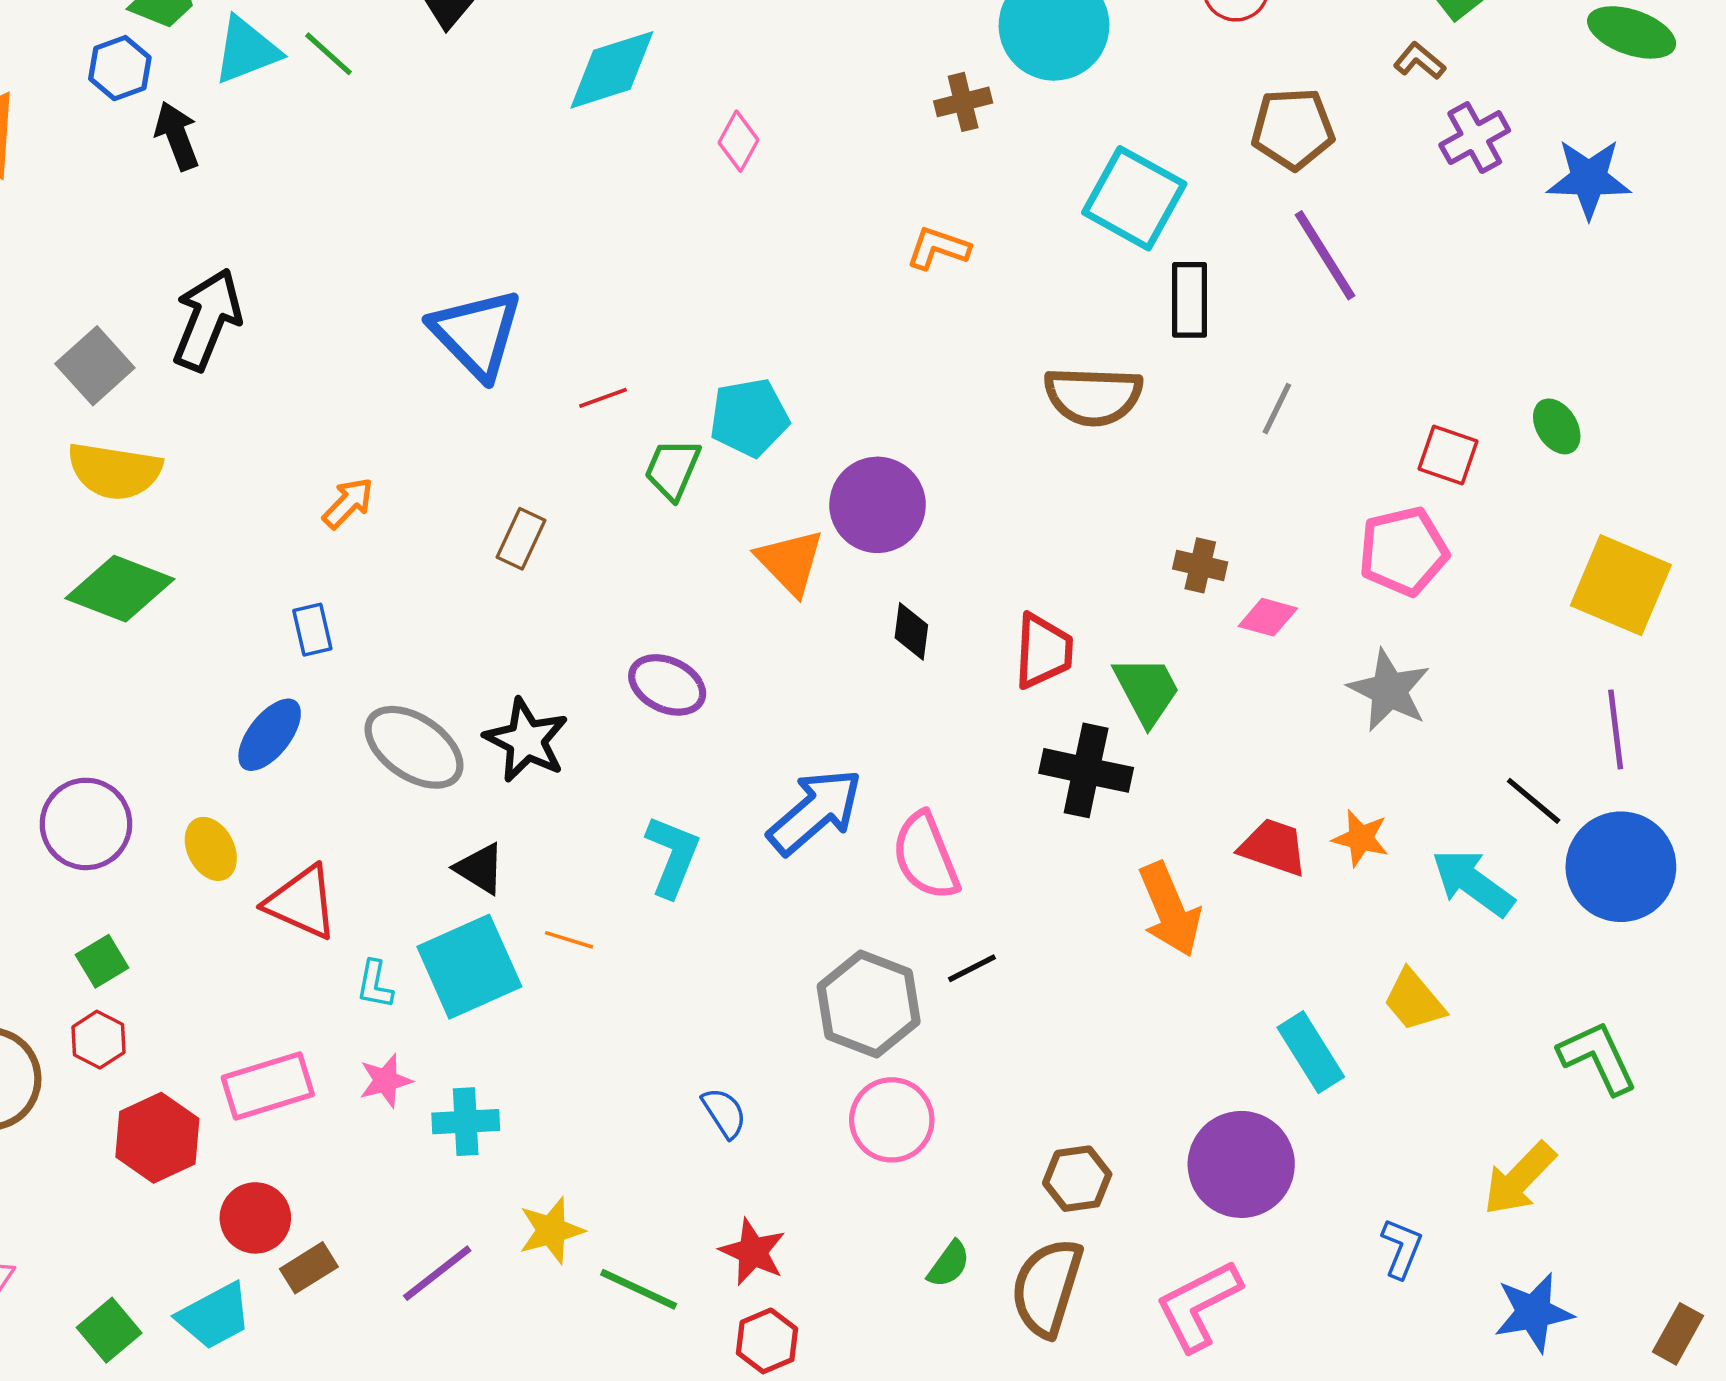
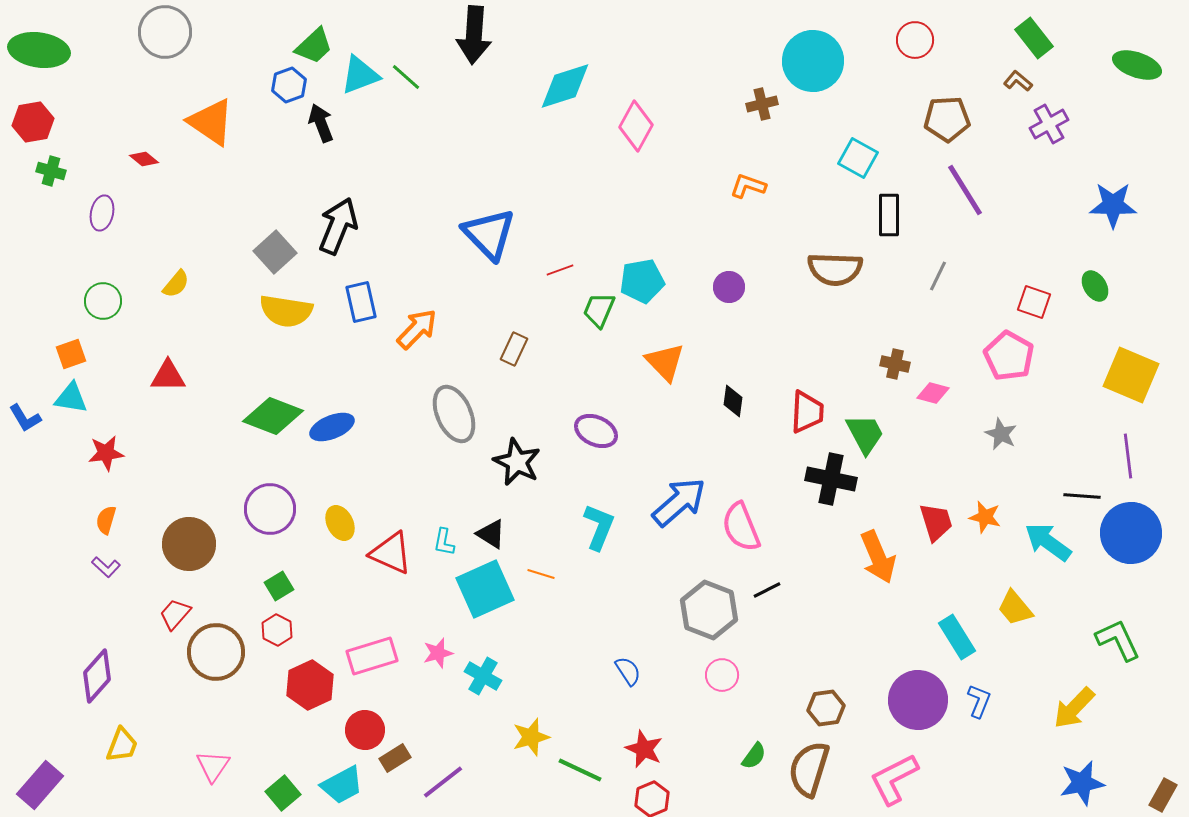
pink diamond: (738, 141) -> (636, 126), size x1.5
blue star: (1589, 179) -> (1113, 205), moved
cyan square: (1134, 198) -> (858, 158), size x0.7
orange arrow: (348, 503) -> (417, 329), size x1.4
purple circle: (878, 505) -> (729, 287), moved, size x0.6
pink pentagon: (1403, 551) -> (1009, 356), turned -30
green diamond: (120, 589) -> (273, 416), moved
blue rectangle: (312, 630) -> (361, 302), moved, size x1.4
gray star: (1389, 690) -> (1001, 434), size x0.7
blue ellipse: (270, 735) -> (332, 427), moved, turned 30
gray ellipse: (414, 747) -> (454, 414), moved, turned 32
black line: (1534, 801) -> (1082, 496), turned -36
red trapezoid: (1273, 847) -> (936, 522), turned 54
cyan L-shape: (375, 984) -> (444, 542), moved
pink circle: (892, 1120) -> (722, 675), size x0.7
cyan cross: (466, 1122) -> (483, 676), turned 33
blue L-shape: (1402, 1248) -> (979, 701), moved
purple line: (437, 1273) -> (443, 782), moved

